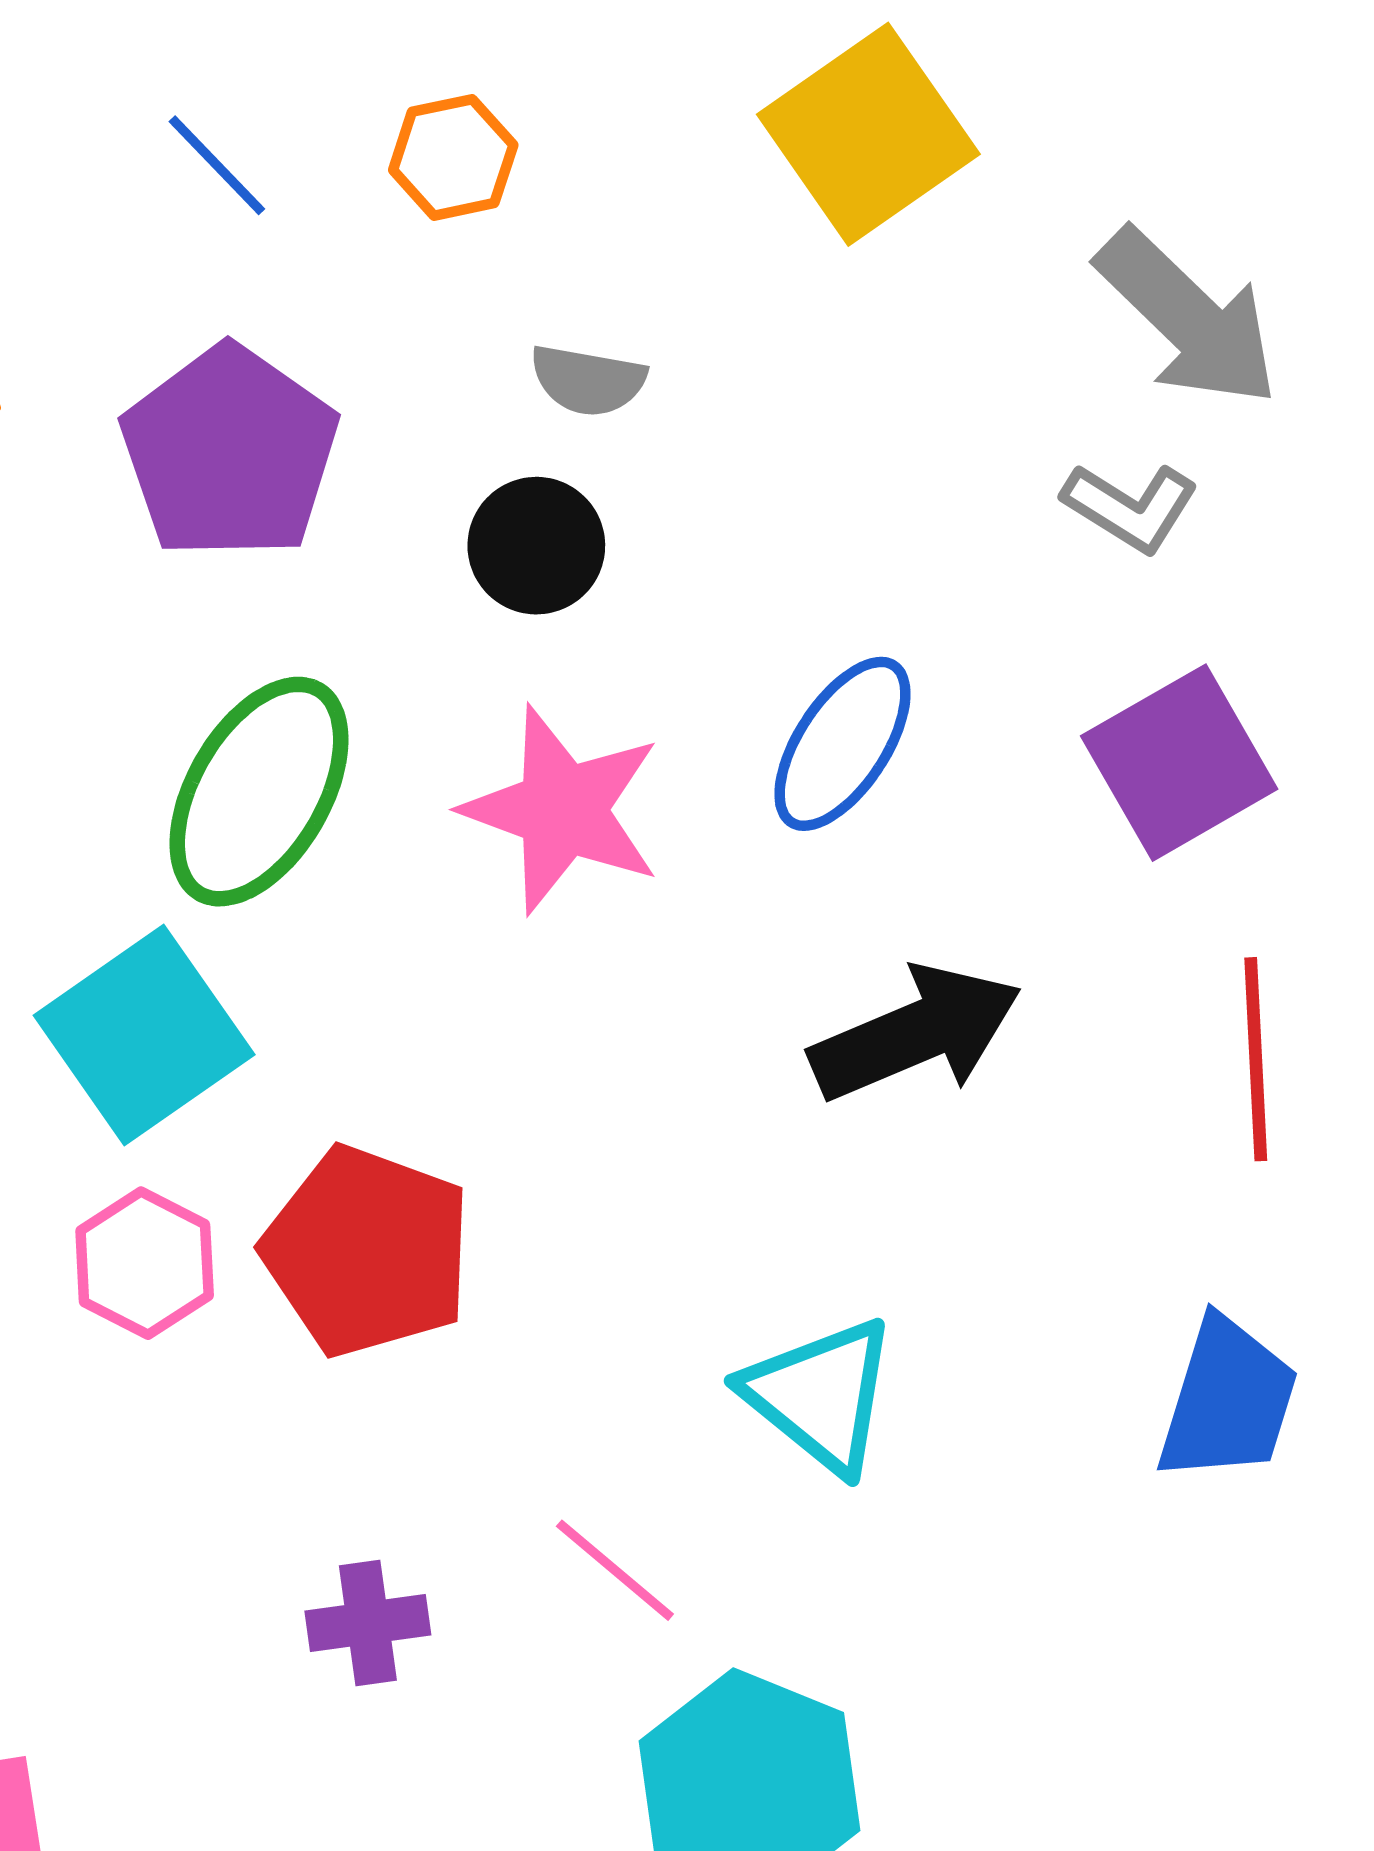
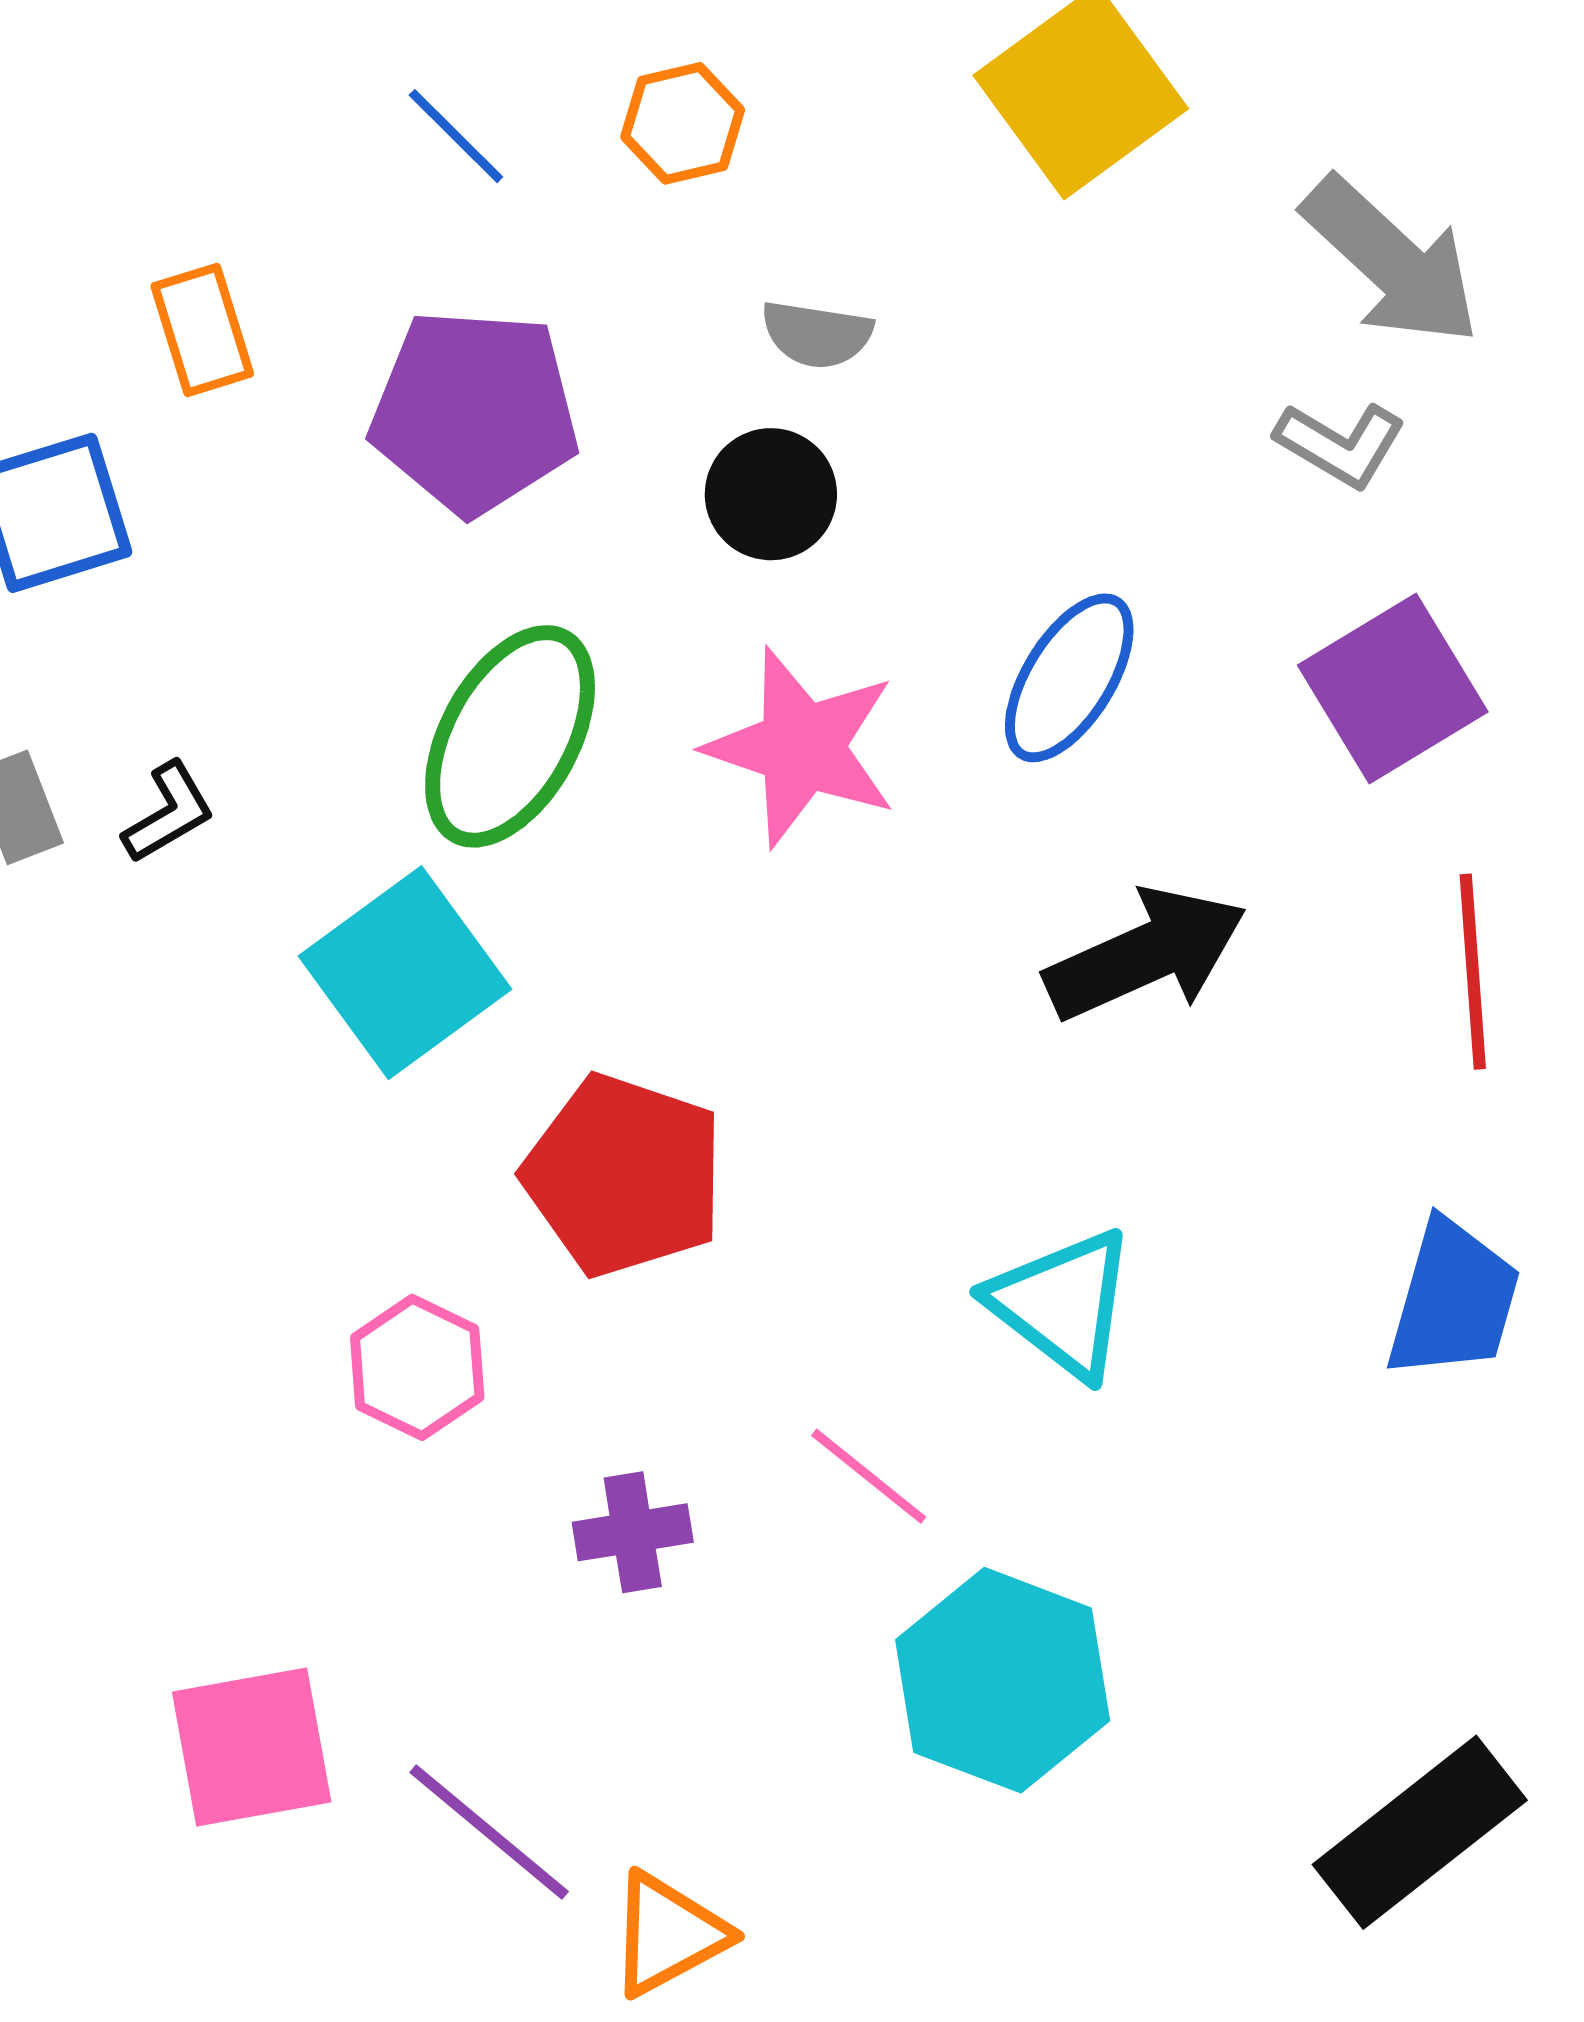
purple pentagon: (230, 453) -> (475, 412), turned -30
pink hexagon: (145, 1263) -> (417, 1367), moved

